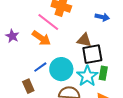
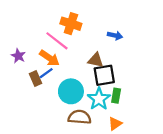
blue line: (40, 67) -> (46, 73), moved
brown rectangle: (28, 86) -> (35, 78), moved

